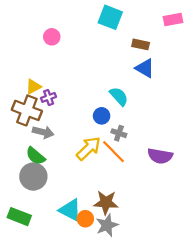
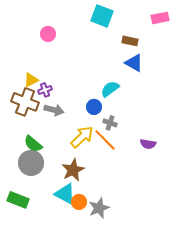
cyan semicircle: (119, 96) -> (110, 89), turned -84
gray arrow: (43, 132) -> (54, 110), moved
purple semicircle: (160, 156) -> (148, 144), size x0.7
brown star: (106, 202) -> (73, 170), moved, turned -30

